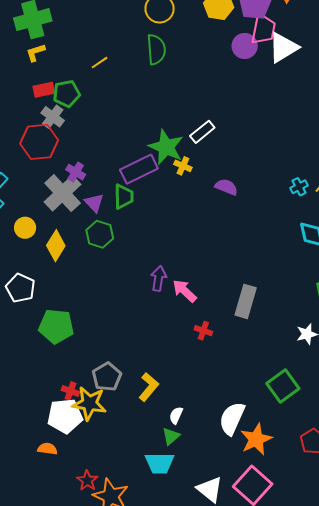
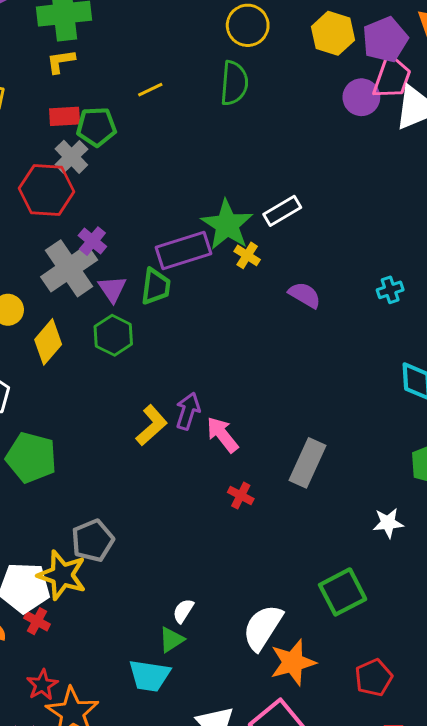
cyan cross: (299, 187) -> (390, 290), moved
yellow L-shape: (149, 387) -> (152, 425), moved
red cross: (70, 391) -> (37, 621), moved

